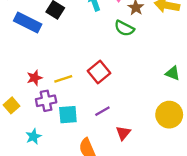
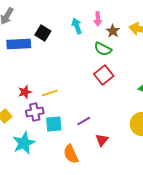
blue rectangle: (28, 23) -> (19, 44), turned -30
red square: (99, 72) -> (104, 75), moved
cyan star: (33, 136) -> (24, 143), size x1.6

